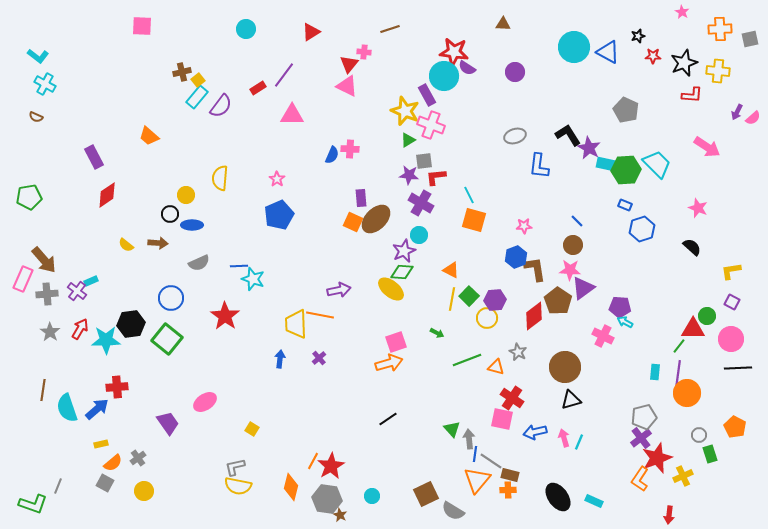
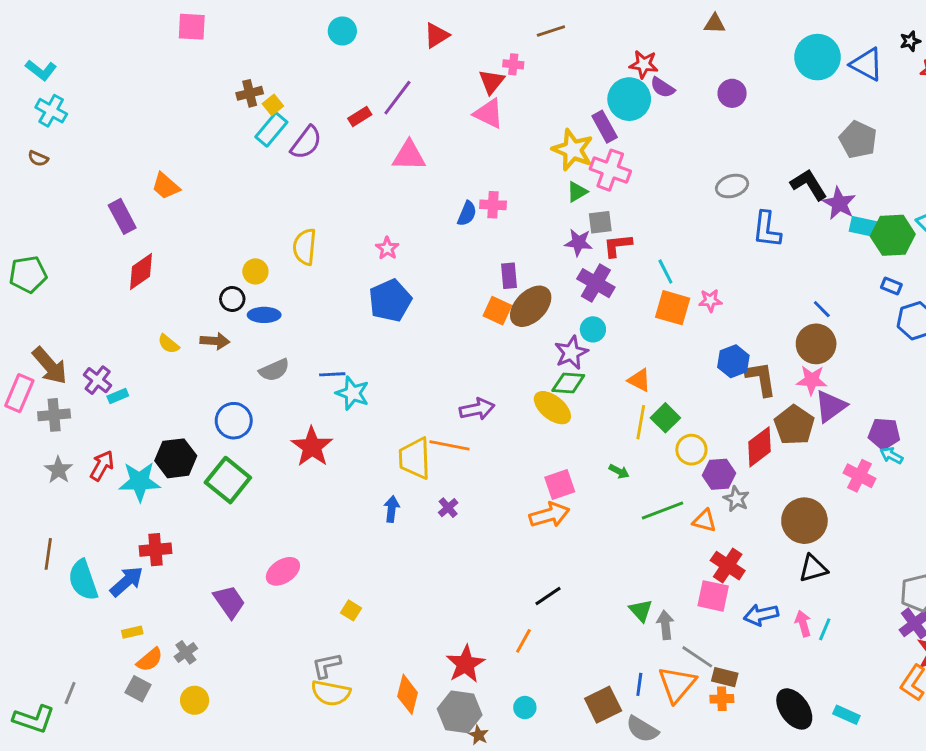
red star: (454, 52) -> (644, 64), size x0.7
gray pentagon: (626, 110) -> (858, 140), moved
orange trapezoid: (149, 136) -> (166, 186), moved
pink star: (524, 226) -> (710, 300), moved
brown circle: (573, 245) -> (816, 344), size x1.4
purple cross: (77, 291) -> (98, 380), moved
purple hexagon: (495, 300) -> (719, 474), moved
blue line: (475, 454) -> (639, 684), moved
orange line: (313, 461) -> (523, 641), moved

